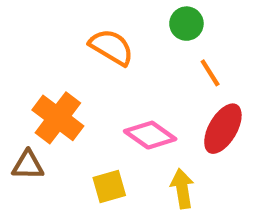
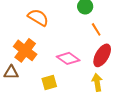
orange semicircle: (111, 47) -> (38, 17), moved
yellow arrow: (182, 189) -> (97, 82), moved

